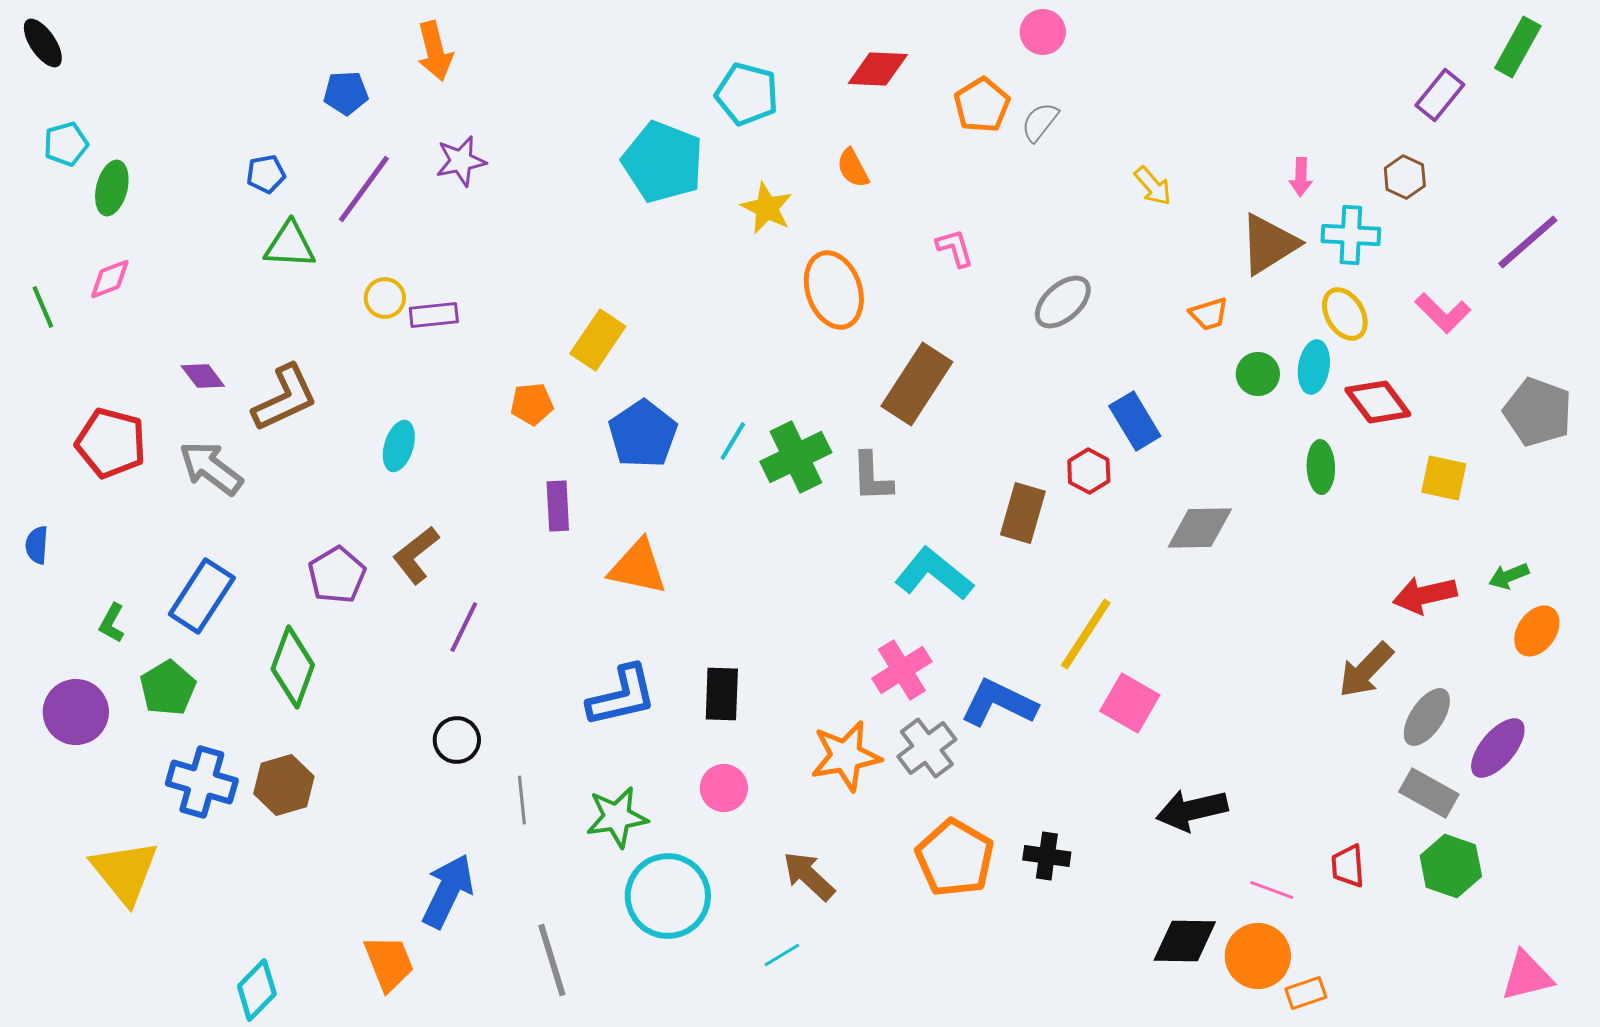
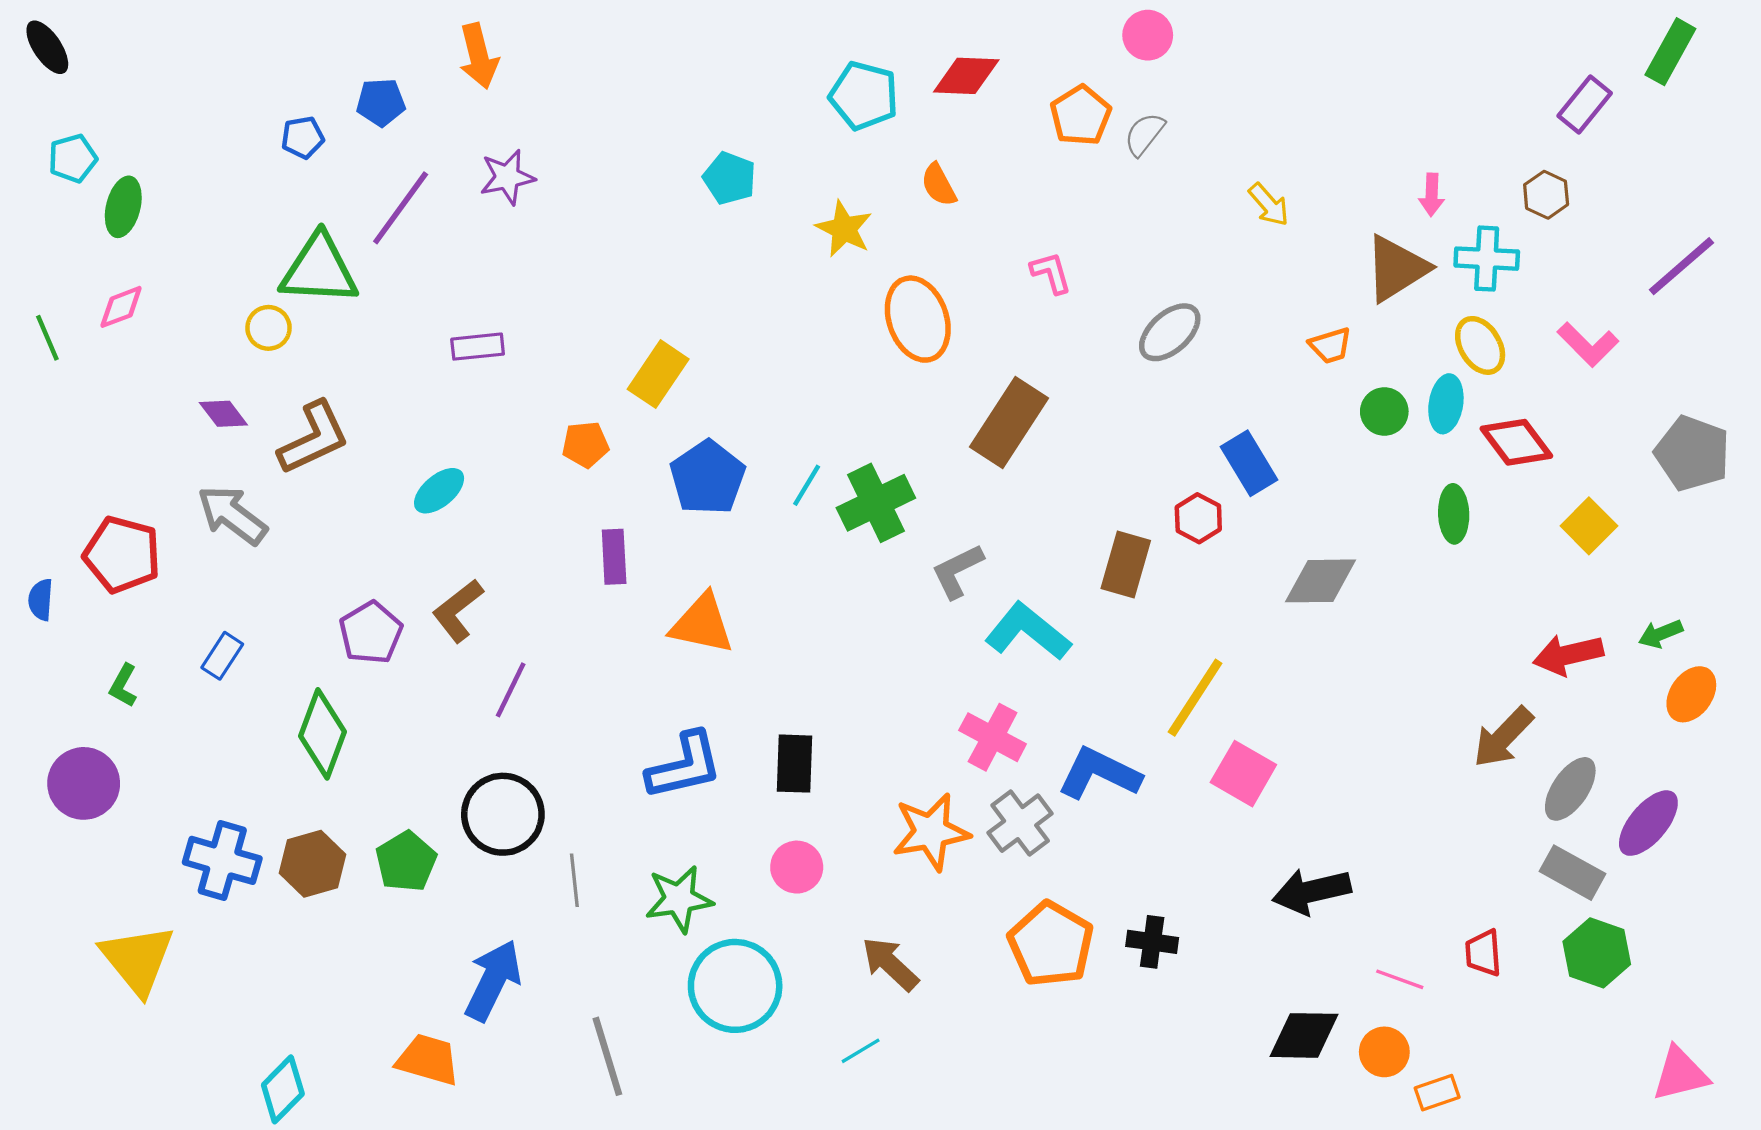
cyan pentagon: (747, 94) -> (864, 96), moved
cyan pentagon: (663, 162) -> (730, 178), size x0.6
blue pentagon: (266, 174) -> (303, 137), moved
green triangle: (290, 245) -> (319, 270), size x1.4
yellow circle: (385, 298) -> (269, 328), moved
red pentagon: (111, 443) -> (122, 555), moved
cyan ellipse: (399, 446) -> (439, 491), turned 33
gray L-shape: (872, 477) -> (957, 571), moved, turned 66
yellow square: (1444, 478) -> (1589, 526), turned 33
blue rectangle: (202, 596) -> (222, 656), size x0.6
pink cross: (902, 670) -> (993, 737), turned -30
green pentagon: (168, 688) -> (406, 862), moved
black circle: (457, 740) -> (503, 814), size x1.6
orange circle: (1258, 956) -> (1384, 1052), size x0.7
orange trapezoid: (389, 963) -> (428, 1060), turned -52

